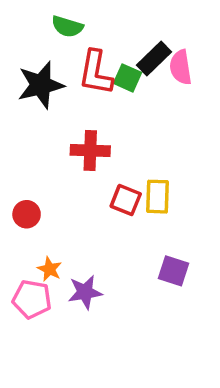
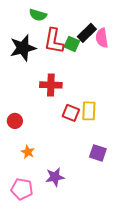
purple star: (85, 292) -> (55, 177), moved
pink pentagon: (32, 299) -> (22, 189), moved

